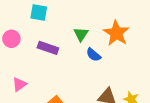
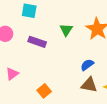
blue semicircle: (94, 55) -> (87, 65), moved, turned 104

